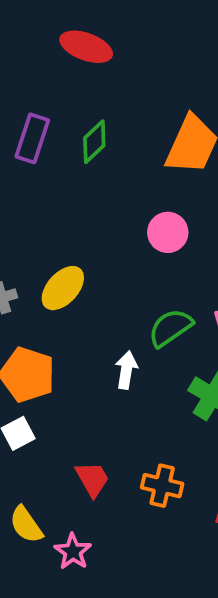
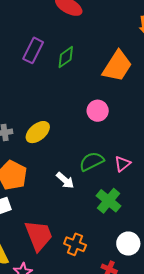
white arrow: (126, 370) -> (65, 180), turned 114
red trapezoid: (92, 479) -> (39, 235), size x1.6

